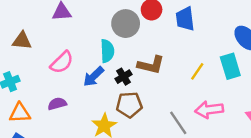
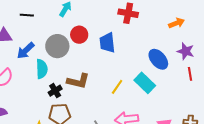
cyan rectangle: (230, 66) -> (145, 83), turned -30
blue arrow: (94, 77) -> (26, 51), moved

